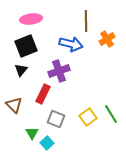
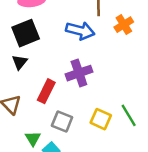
purple cross: (59, 71) -> (79, 73), moved
yellow square: (88, 117) -> (101, 119), turned -30

